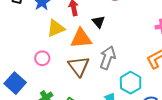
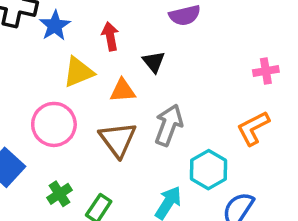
orange triangle: (81, 38) -> (123, 91), size x0.7
pink circle: (42, 58) -> (54, 124), size x1.6

